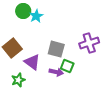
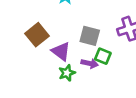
green star: (18, 80) -> (67, 73), moved

